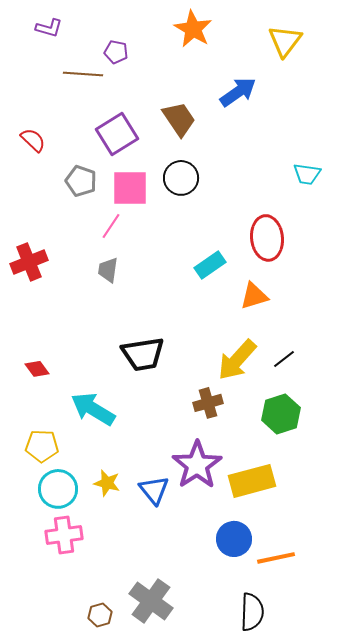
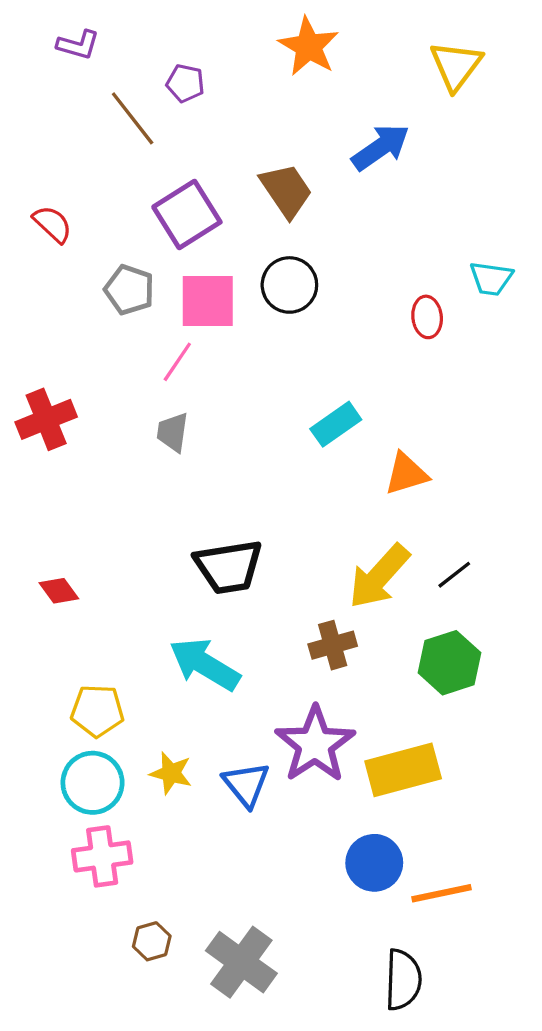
brown line: (83, 74) -> (133, 118), turned 48
red ellipse: (267, 238) -> (427, 317), moved, size x0.6
cyan arrow: (93, 409) -> (205, 664), moved
yellow pentagon: (42, 446) -> (97, 711), moved
brown hexagon: (100, 615) -> (152, 941), moved

